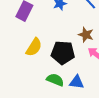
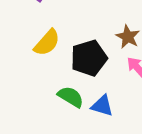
black pentagon: (63, 53) -> (89, 58), turned -30

